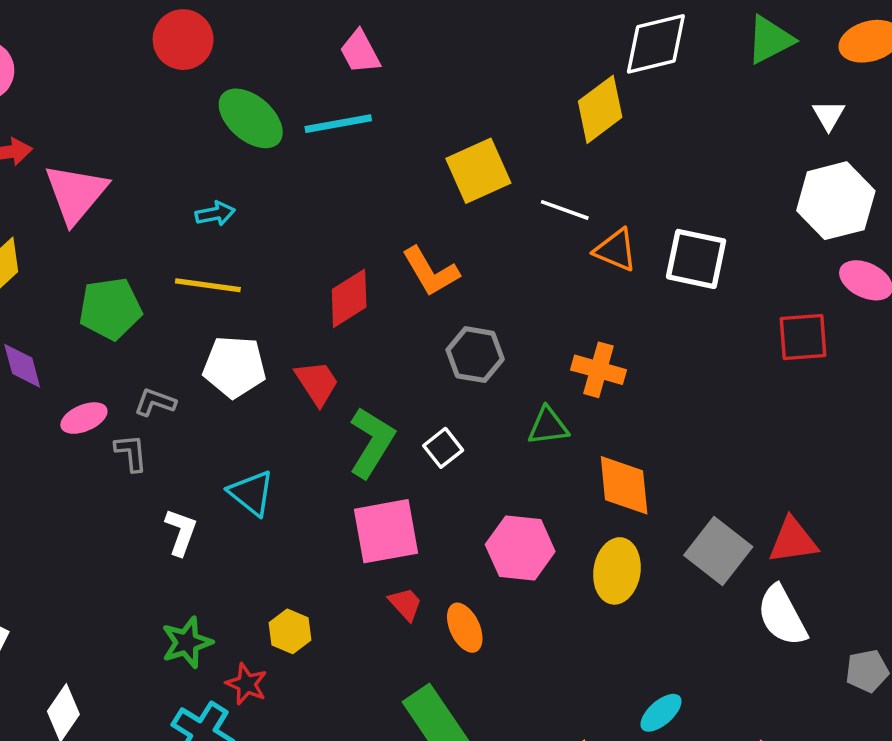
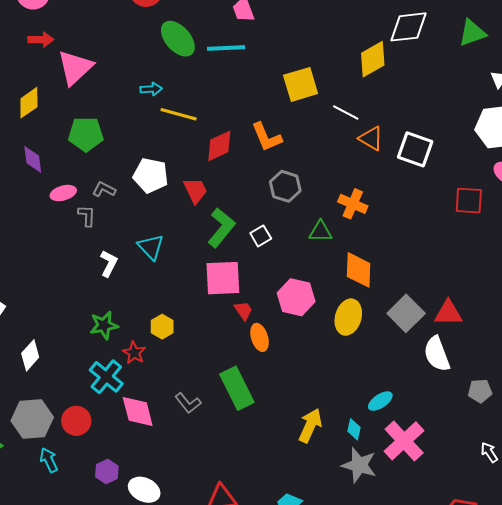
yellow line: (208, 285) -> (179, 114), moved
red trapezoid: (405, 604) -> (243, 310), moved
cyan ellipse: (661, 713) -> (380, 401), moved

